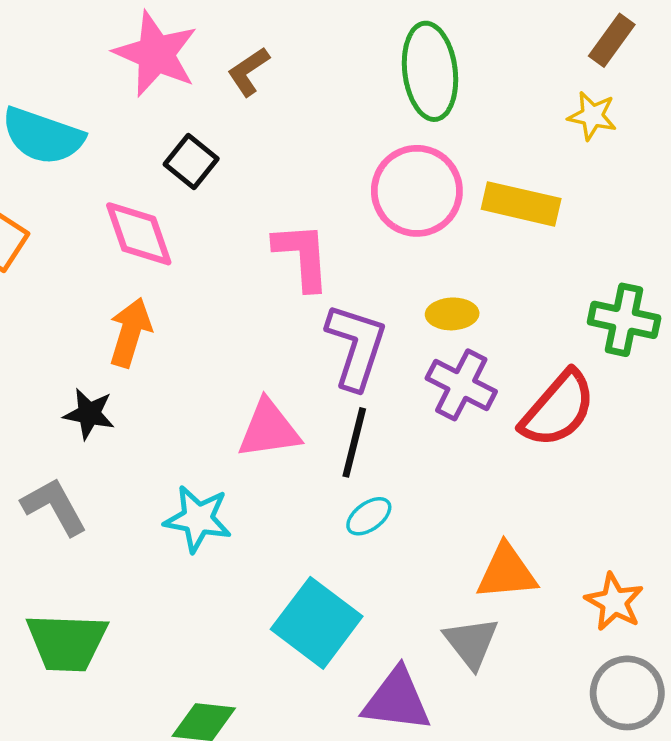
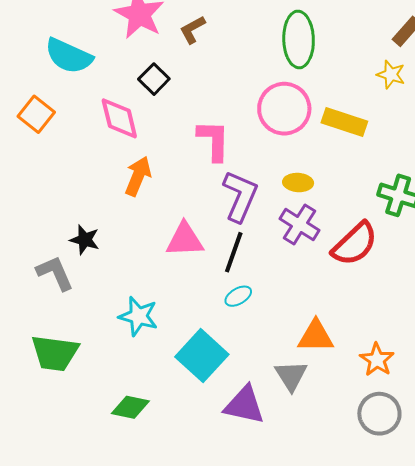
orange arrow: (130, 332) -> (138, 176), moved
black star: (89, 414) -> (85, 240), moved
cyan star: (198, 519) -> (138, 316), moved

